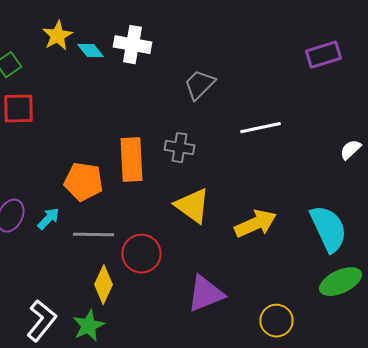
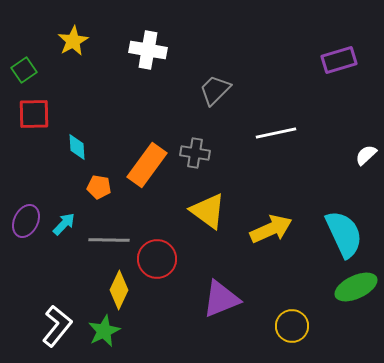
cyan diamond: (90, 51) -> (77, 147), moved, turned 36
orange rectangle: (132, 160) -> (147, 165), turned 39
orange pentagon: (84, 182) -> (99, 187), size x0.6

